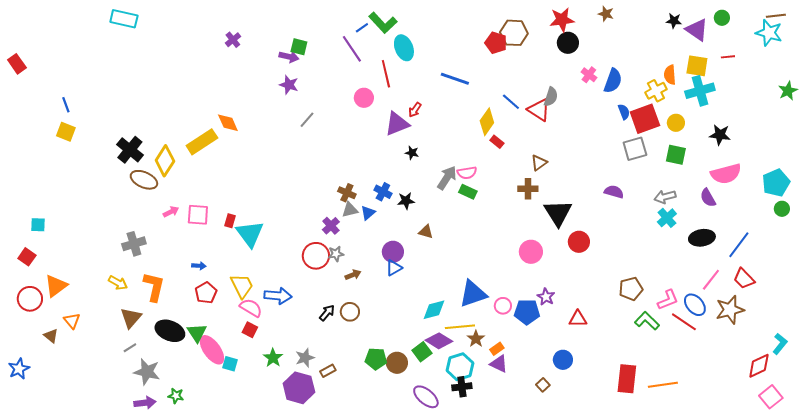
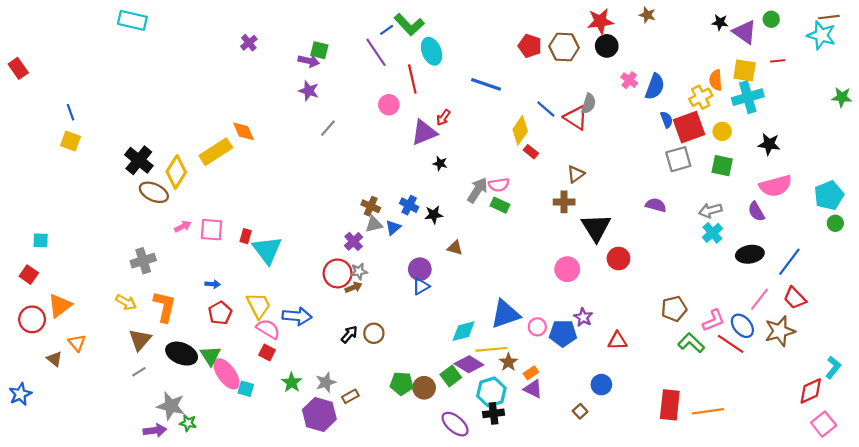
brown hexagon: (514, 33) -> (564, 47), moved
green star: (788, 91) -> (842, 97), turned 30
brown arrow: (353, 275) -> (354, 287), moved
gray star: (147, 372) -> (171, 406), moved

